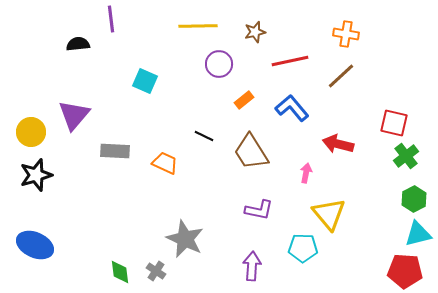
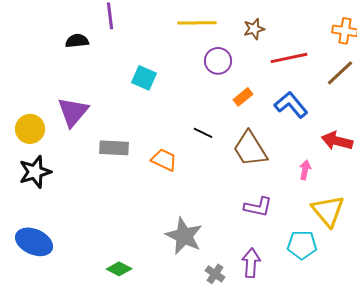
gray cross: (156, 271) -> (215, 274), moved
green diamond: (120, 272) -> (119, 269), turned -55

